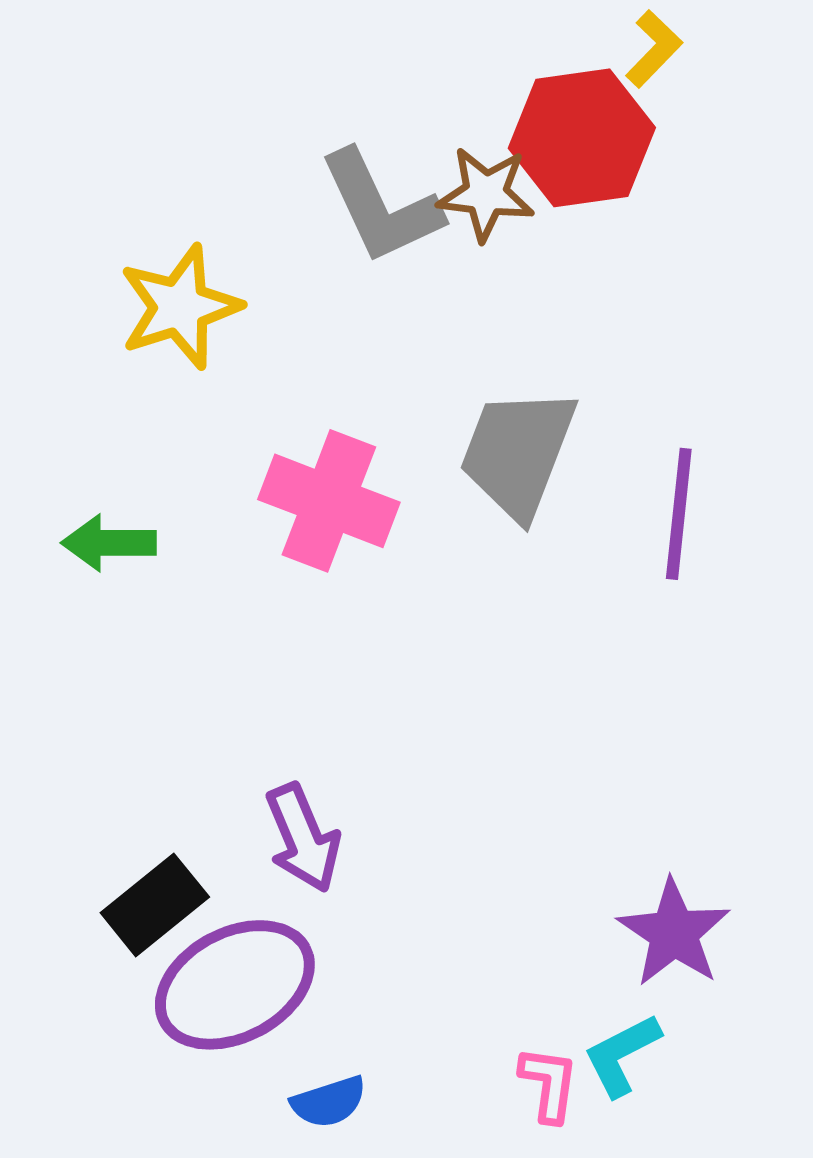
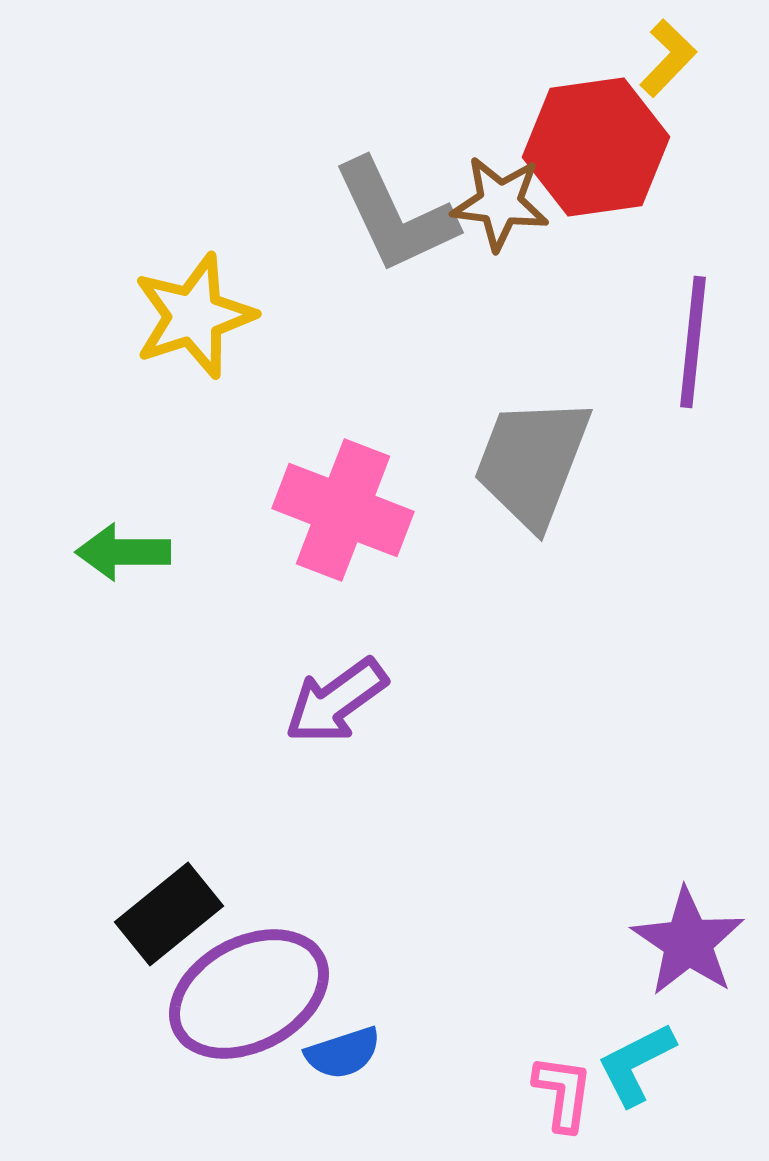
purple line: (679, 514) -> (693, 342), moved
purple arrow: (303, 838) -> (336, 701), moved, turned 77
blue semicircle: (329, 1102) -> (343, 1053), moved

